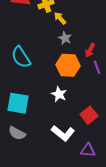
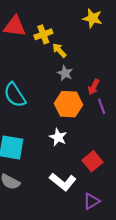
purple triangle: (88, 150) -> (91, 201), turned -35

